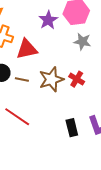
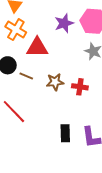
brown star: (51, 79) -> (55, 82), size x0.7
red cross: (77, 79) -> (80, 87), turned -35

